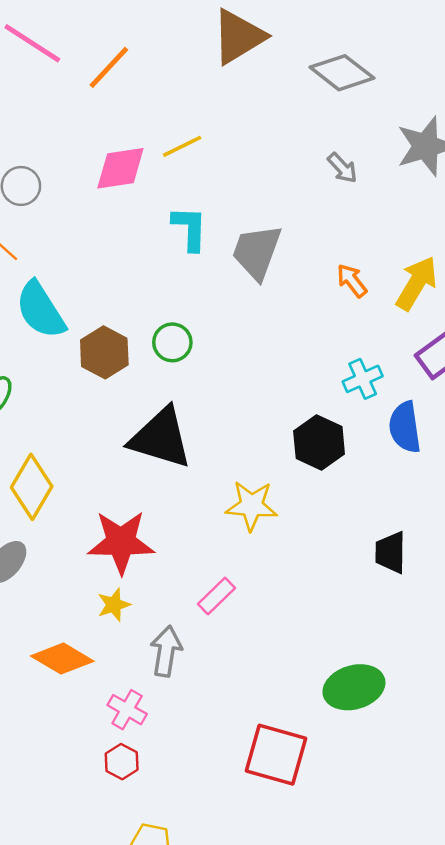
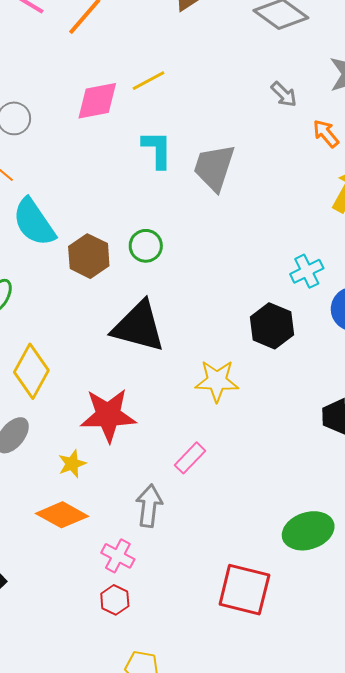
orange arrow: (352, 281) -> (326, 133), moved
yellow star: (114, 605) -> (72, 464), moved

